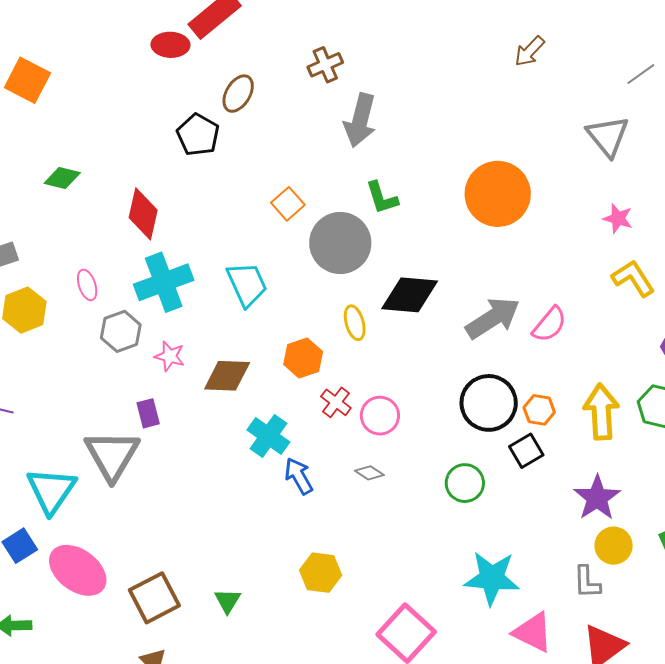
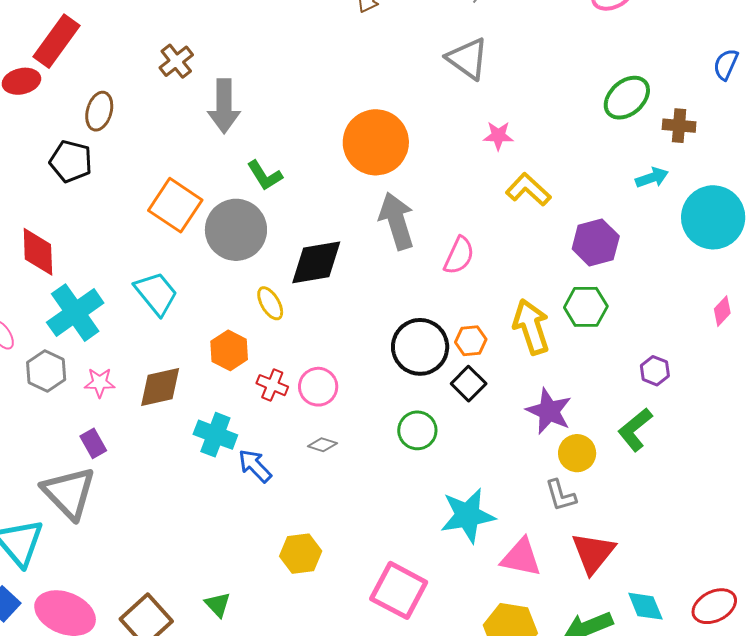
orange square: (288, 204) -> (175, 205), size x1.6
gray arrow: (493, 318) -> (397, 221), moved, turned -60

